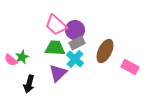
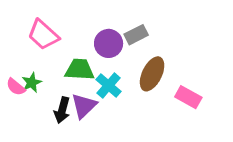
pink trapezoid: (56, 25) -> (43, 35), moved
gray rectangle: (77, 43) -> (136, 35), moved
black arrow: (29, 84) -> (62, 110), moved

